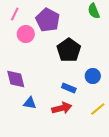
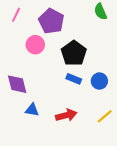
pink circle: (26, 34) -> (35, 45), moved
blue rectangle: (69, 88) -> (74, 79), moved

